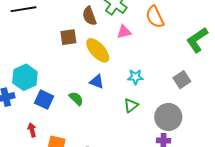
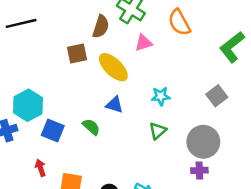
brown semicircle: (89, 16) -> (101, 27), turned -138

